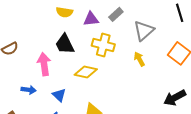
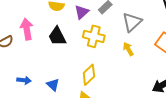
purple triangle: (91, 19) -> (82, 12), turned -35
pink arrow: (44, 64) -> (27, 29), moved
yellow diamond: (86, 72) -> (89, 75), moved, turned -55

